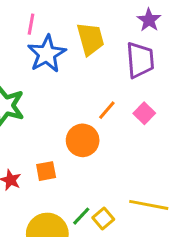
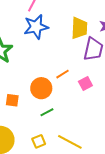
yellow trapezoid: (90, 39) -> (79, 28), moved
green line: (81, 216) -> (47, 112), moved

